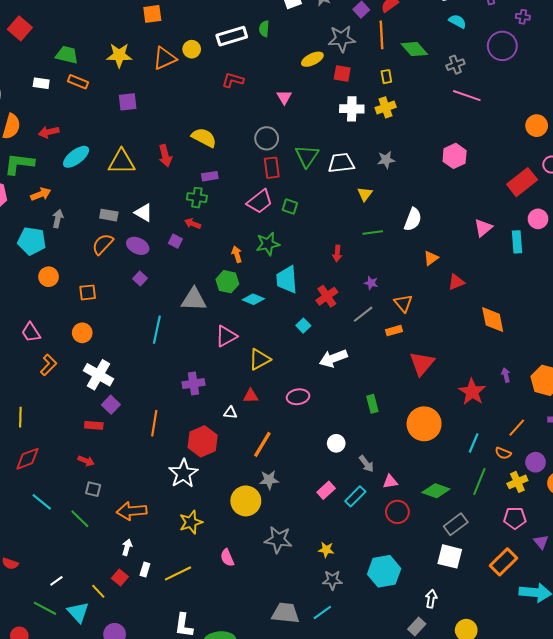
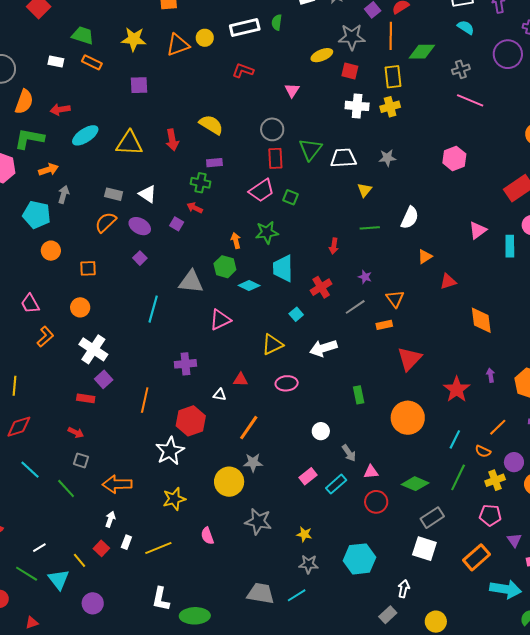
green diamond: (414, 49) -> (422, 52), turned -52
yellow rectangle: (386, 77) -> (393, 77), size x1.6
yellow triangle: (260, 359) -> (272, 344), moved

